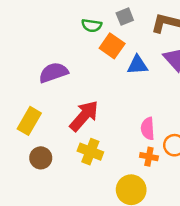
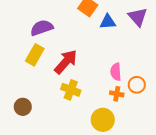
yellow rectangle: (29, 121) -> (35, 55), moved
brown circle: (41, 158) -> (23, 107), moved

